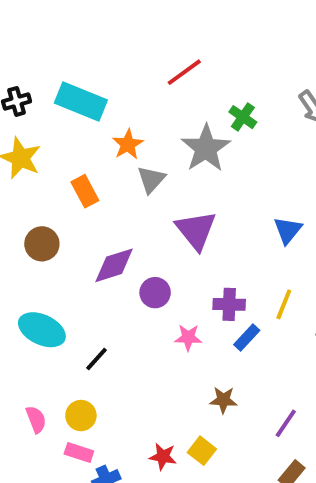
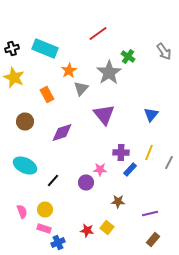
purple circle: (155, 293) -> (86, 182), moved
purple line: (286, 423) -> (150, 214), turned 42

